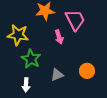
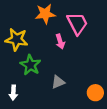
orange circle: (87, 71) -> (95, 93), moved
white arrow: (26, 85) -> (13, 93), moved

